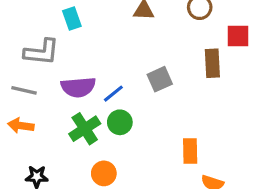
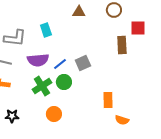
cyan rectangle: (72, 18) -> (46, 30), moved
gray square: (160, 79) -> (83, 63), moved

